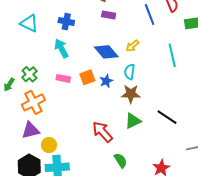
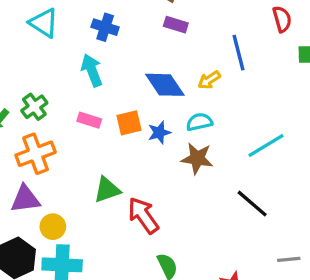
blue line: (150, 14) -> (238, 53), moved
cyan line: (172, 55) -> (266, 146), moved, turned 65
cyan semicircle: (130, 72) -> (199, 122), turned 63
green triangle: (133, 121) -> (107, 190), moved

